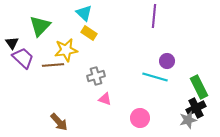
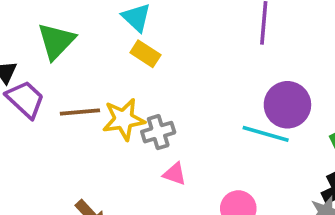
yellow star: (66, 50) -> (124, 119), moved
purple circle: (167, 61) -> (287, 105), size x1.6

